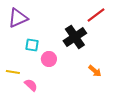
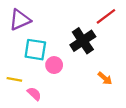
cyan square: (32, 45) -> (35, 50), size x1.5

